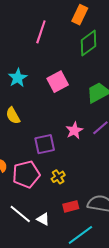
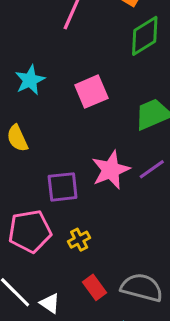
pink star: (74, 131) -> (111, 170), size x1.4
red rectangle: (71, 206) -> (95, 287), turned 63

